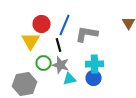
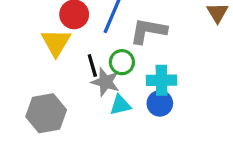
black line: (59, 45) -> (92, 65), moved
green circle: (44, 63) -> (122, 62), moved

